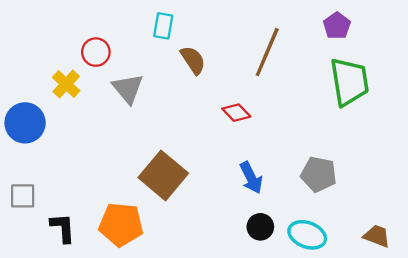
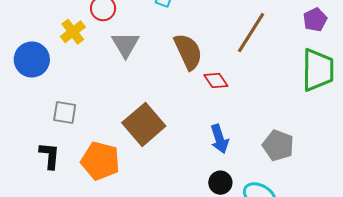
brown semicircle: (193, 60) -> (188, 52), moved, size x1.4
gray square: (23, 196) -> (65, 113), moved

